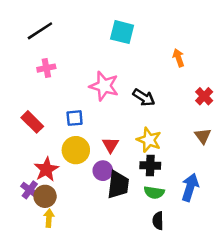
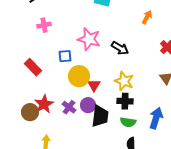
orange arrow: (178, 58) -> (147, 17), turned 48
blue square: (75, 118) -> (65, 56), moved
yellow circle: (76, 150) -> (79, 76), moved
purple cross: (30, 190) -> (69, 107), moved
brown circle: (45, 196) -> (30, 112), moved

